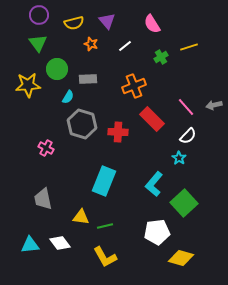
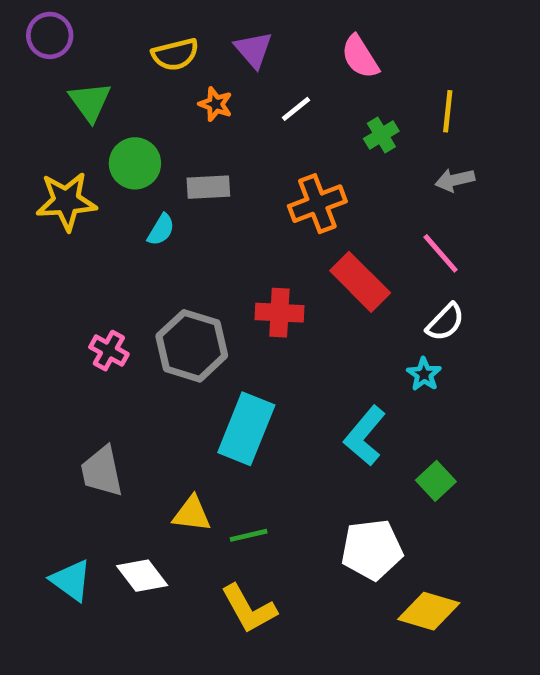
purple circle: (39, 15) -> (50, 35), moved
yellow line: (189, 47) -> (448, 111), turned -66
gray arrow: (214, 105) -> (455, 180), moved
gray hexagon: (82, 124) -> (192, 346), moved
green square: (184, 203) -> (436, 481), size x0.6
cyan triangle: (30, 245) -> (71, 580), turned 42

